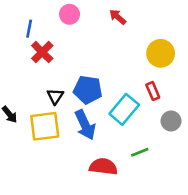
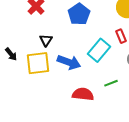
blue pentagon: (88, 90) -> (79, 14), moved, turned 30
blue arrow: (85, 125) -> (69, 62), turned -45

